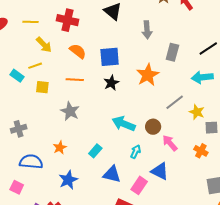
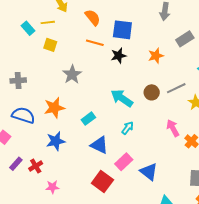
gray rectangle: (172, 52) -> (185, 39), turned 30
orange star: (148, 75) -> (156, 56), size x0.7
orange line: (75, 80) -> (95, 43), moved
brown circle: (153, 127) -> (152, 92), moved
pink arrow: (170, 143) -> (173, 128), moved
orange star: (60, 148) -> (54, 108), size x1.5
blue triangle: (160, 171) -> (149, 172), moved

